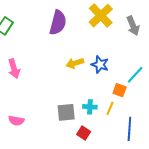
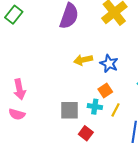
pink arrow: (14, 69) -> (20, 89), moved
orange square: (120, 90) -> (105, 91), moved, turned 32

